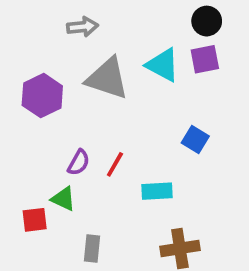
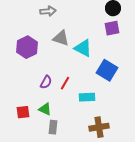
cyan triangle: (163, 65) -> (83, 48), moved
gray triangle: (107, 78) -> (61, 38), size x0.7
blue square: (195, 140) -> (107, 70), size x1.5
green triangle: (63, 199) -> (45, 109), moved

